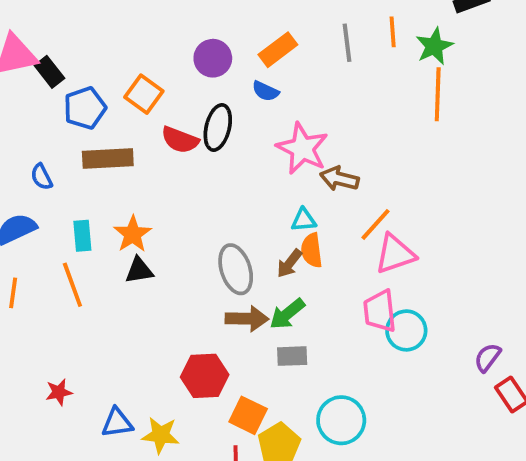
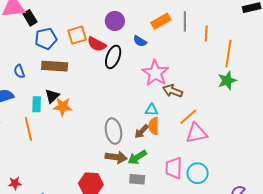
orange line: (393, 32) -> (206, 33), moved
green star: (434, 46) -> (227, 81), moved
orange rectangle: (278, 50) -> (161, 21), moved
orange square: (144, 94) -> (77, 35), turned 30
red semicircle: (180, 140) -> (97, 44), moved
orange star: (133, 234) -> (63, 107), turned 30
black triangle: (139, 270) -> (52, 96), moved, turned -42
pink trapezoid: (380, 311) -> (174, 168), moved

